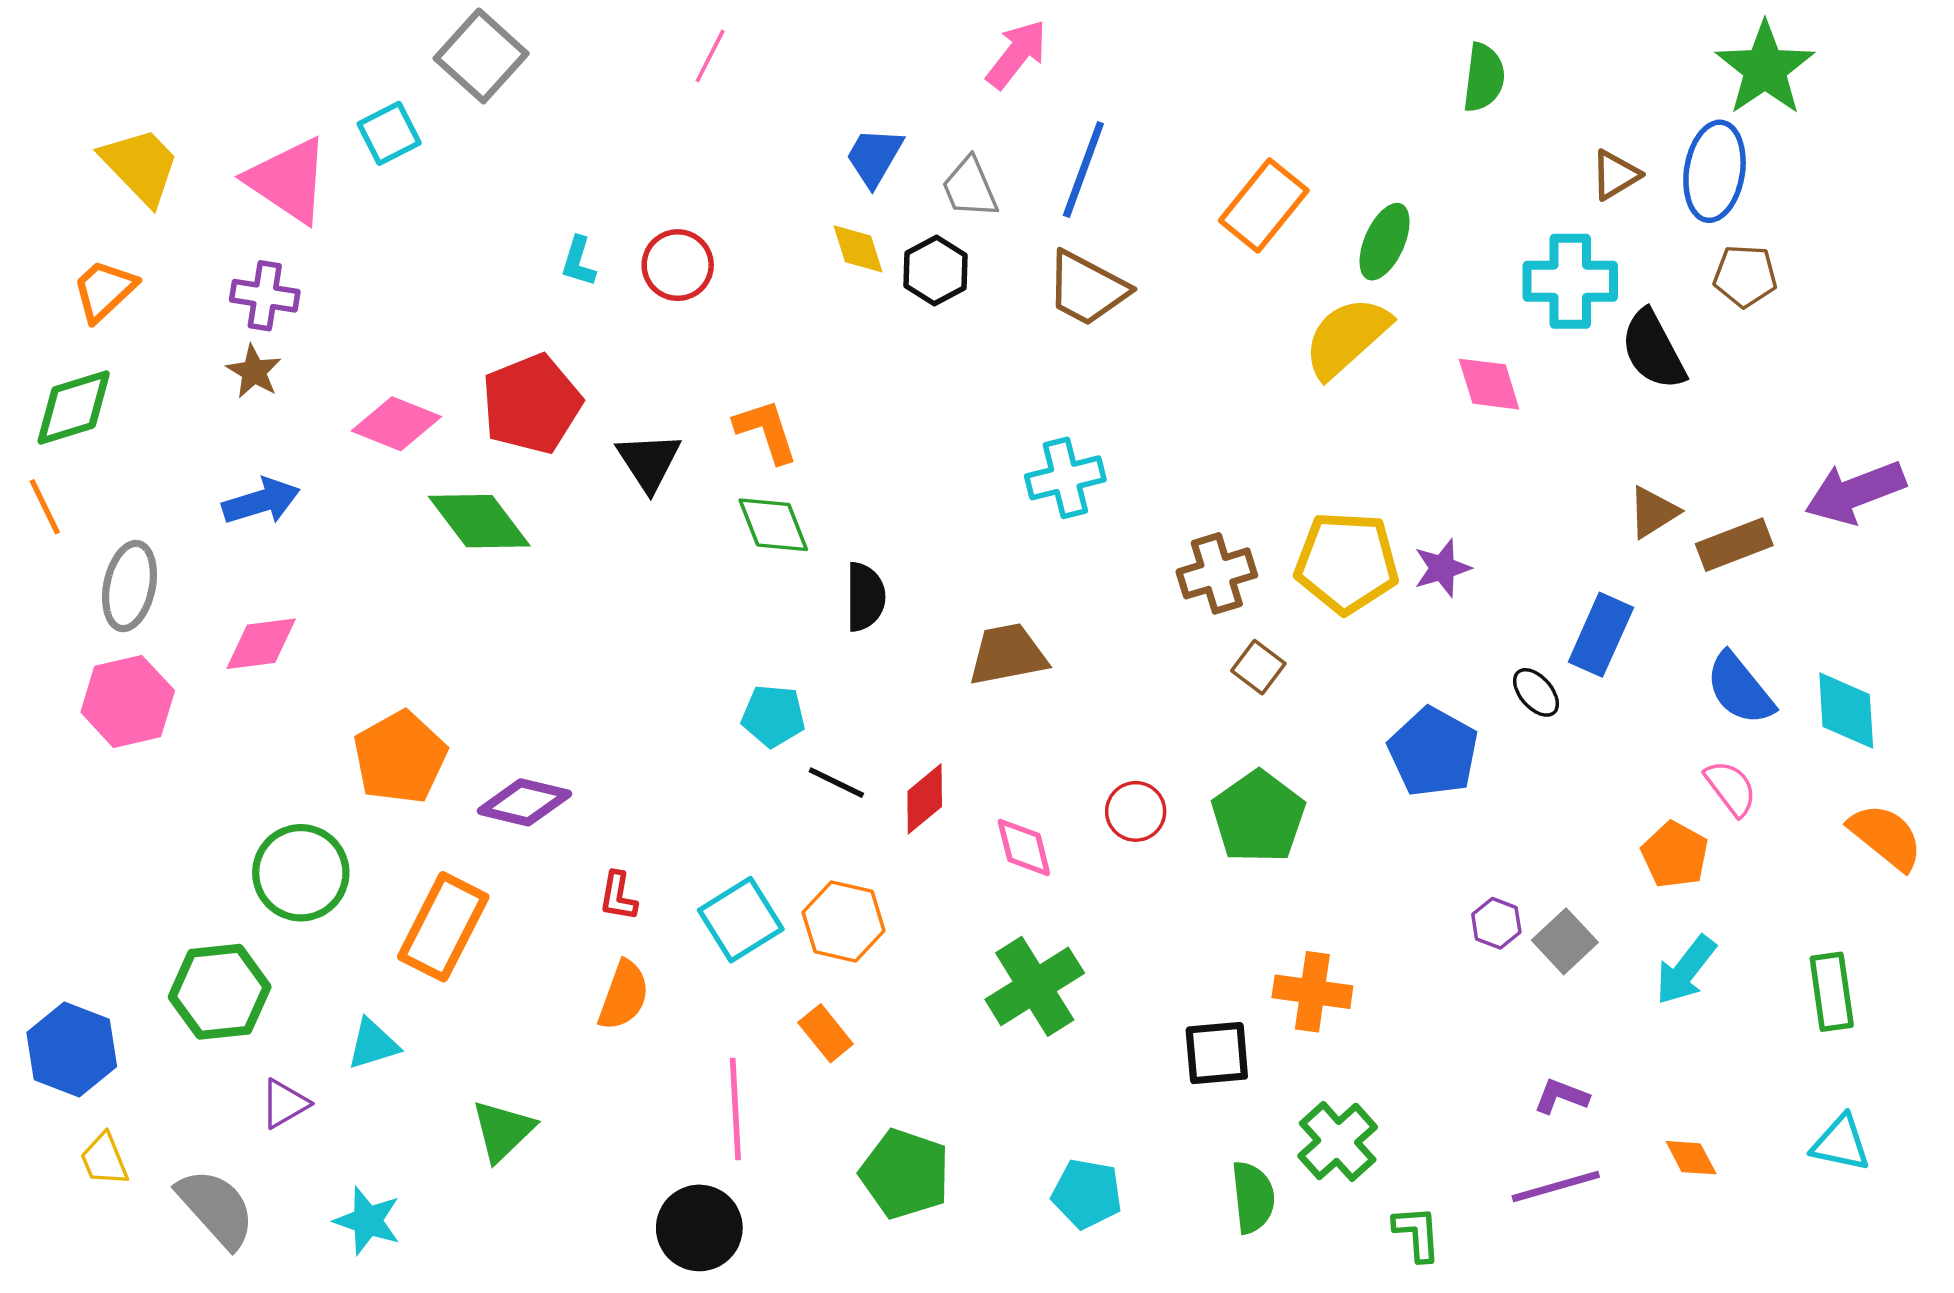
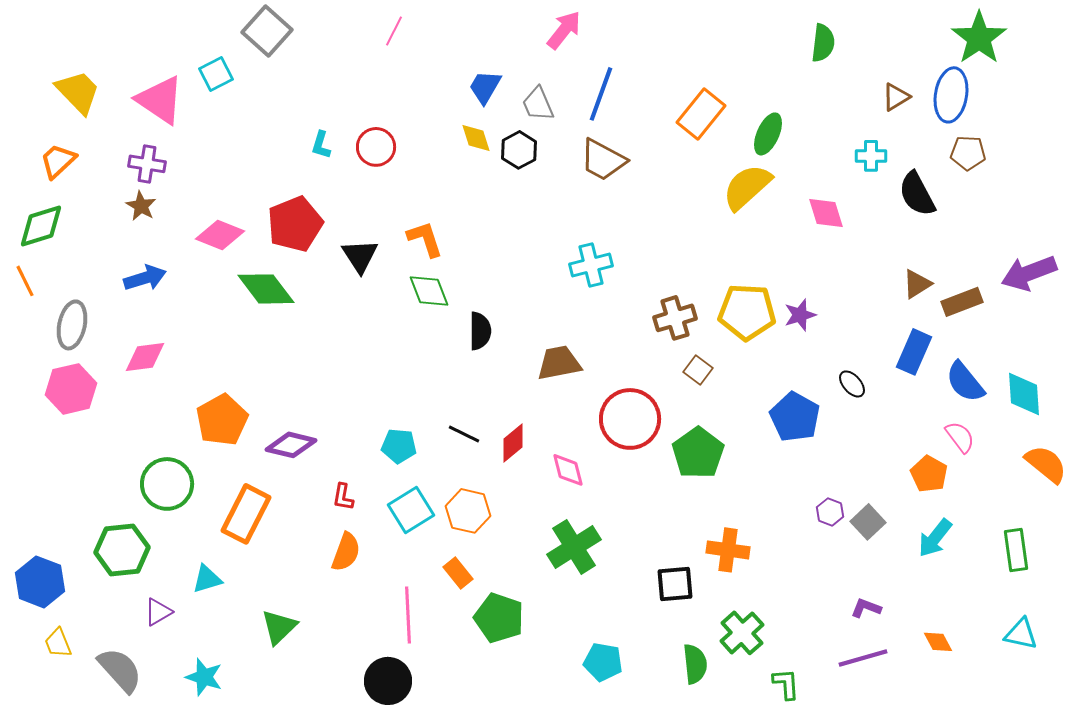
cyan cross: (1570, 281) -> (871, 156), size x0.6
blue rectangle: (1601, 635) -> (914, 352), moved
cyan pentagon: (773, 716) -> (399, 446), moved
red circle: (1136, 811) -> (630, 419), moved, size x1.8
green pentagon: (905, 1174) -> (499, 618), moved

